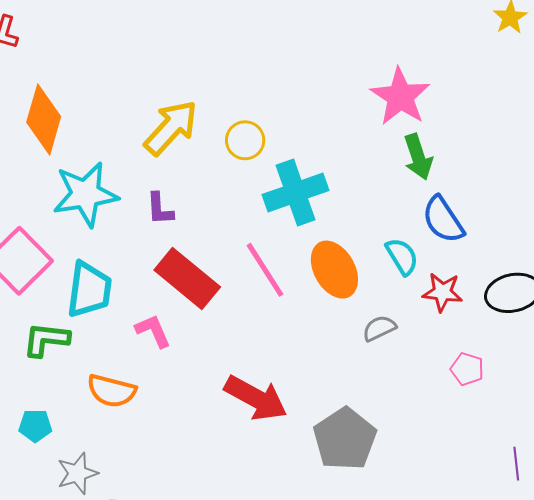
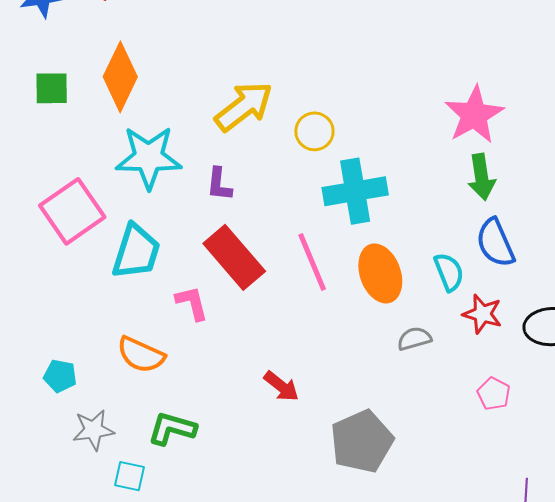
green L-shape: (46, 340) -> (172, 429), moved
red arrow: (256, 398) -> (281, 386), size x0.6

